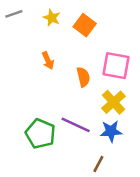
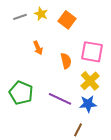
gray line: (14, 14) -> (20, 17), moved
green pentagon: (40, 134) -> (21, 93), moved

